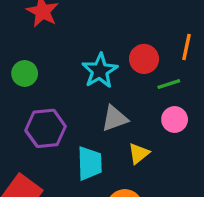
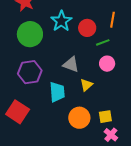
cyan star: (100, 71) -> (61, 21), moved
green circle: (25, 73) -> (30, 34), moved, size x1.6
gray triangle: (115, 118) -> (71, 64), turned 42

